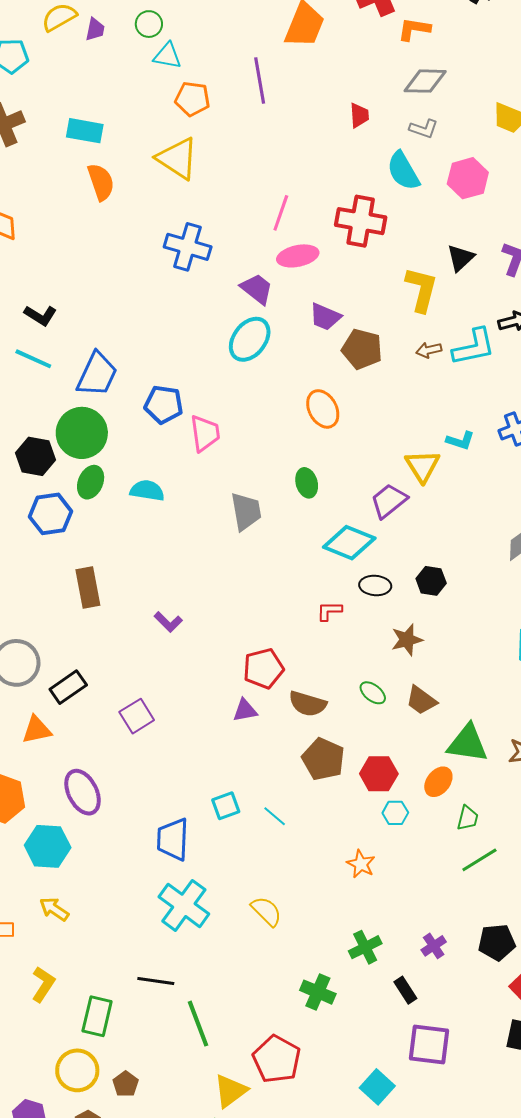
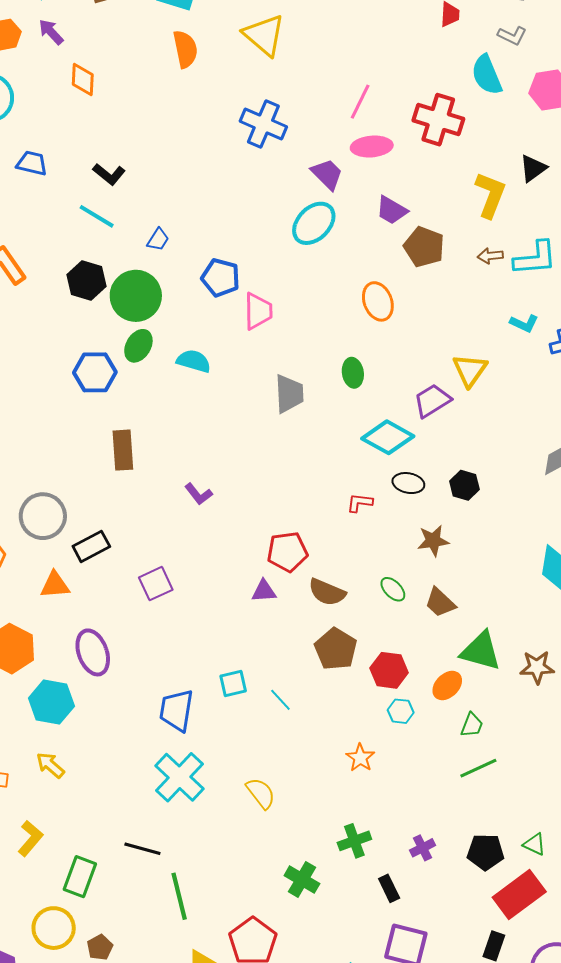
blue trapezoid: (97, 374) -> (158, 239), size x0.5
cyan L-shape: (460, 441) -> (524, 323), moved
black hexagon: (36, 456) -> (87, 280), moved

